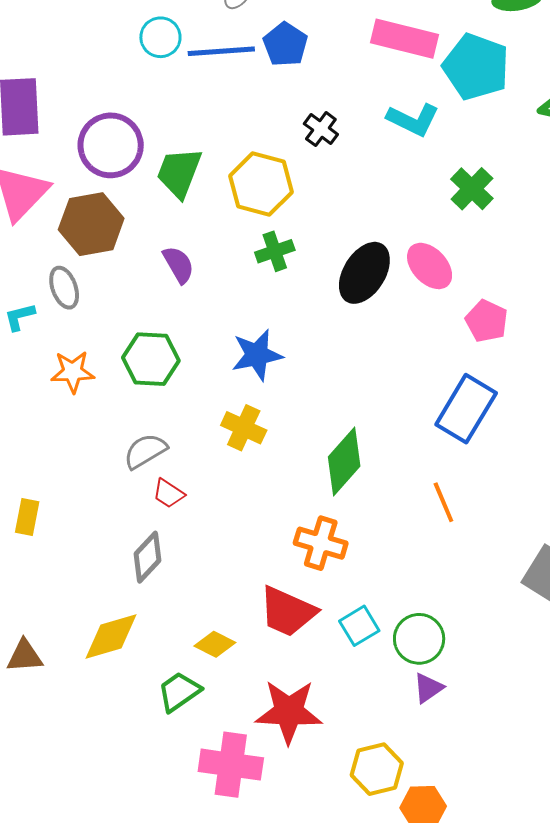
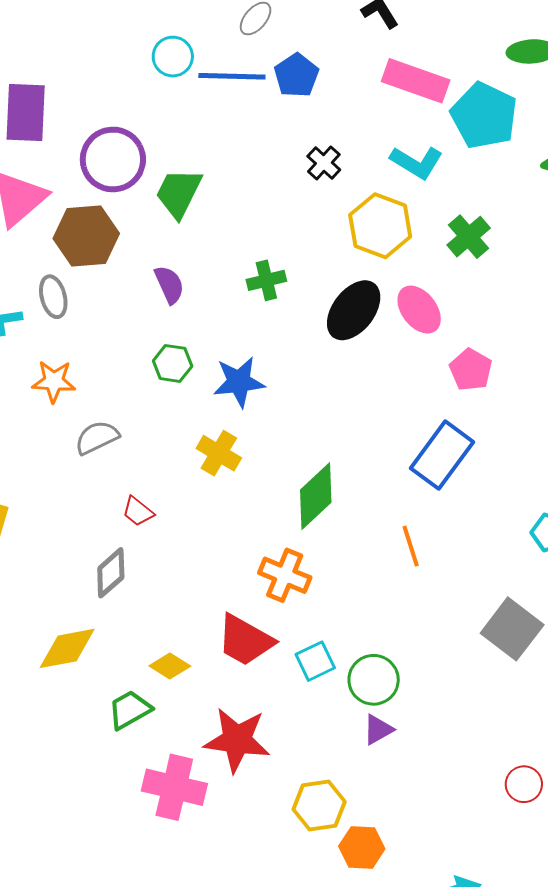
yellow hexagon: (261, 184) -> (380, 226), moved
green hexagon: (151, 359) -> (173, 363), moved, size x0.7
gray semicircle: (145, 451) -> (97, 437), moved

